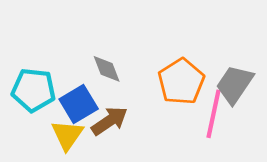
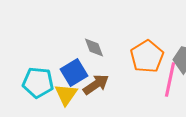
cyan pentagon: (34, 90) -> (38, 82), moved

